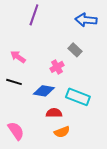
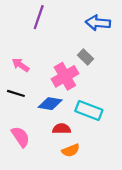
pink cross: (57, 67) -> (65, 76), size x1.6
pink semicircle: (16, 131) -> (21, 137), moved

